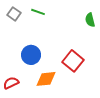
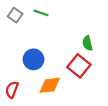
green semicircle: (90, 20) -> (87, 43), moved
red semicircle: (11, 83) -> (12, 90), turned -42

